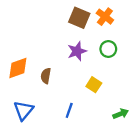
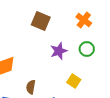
brown square: (79, 18) -> (41, 21), moved
brown semicircle: (46, 76) -> (31, 87), moved

